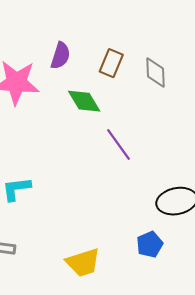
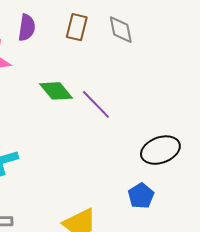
green diamond: (84, 101) -> (56, 91), moved

